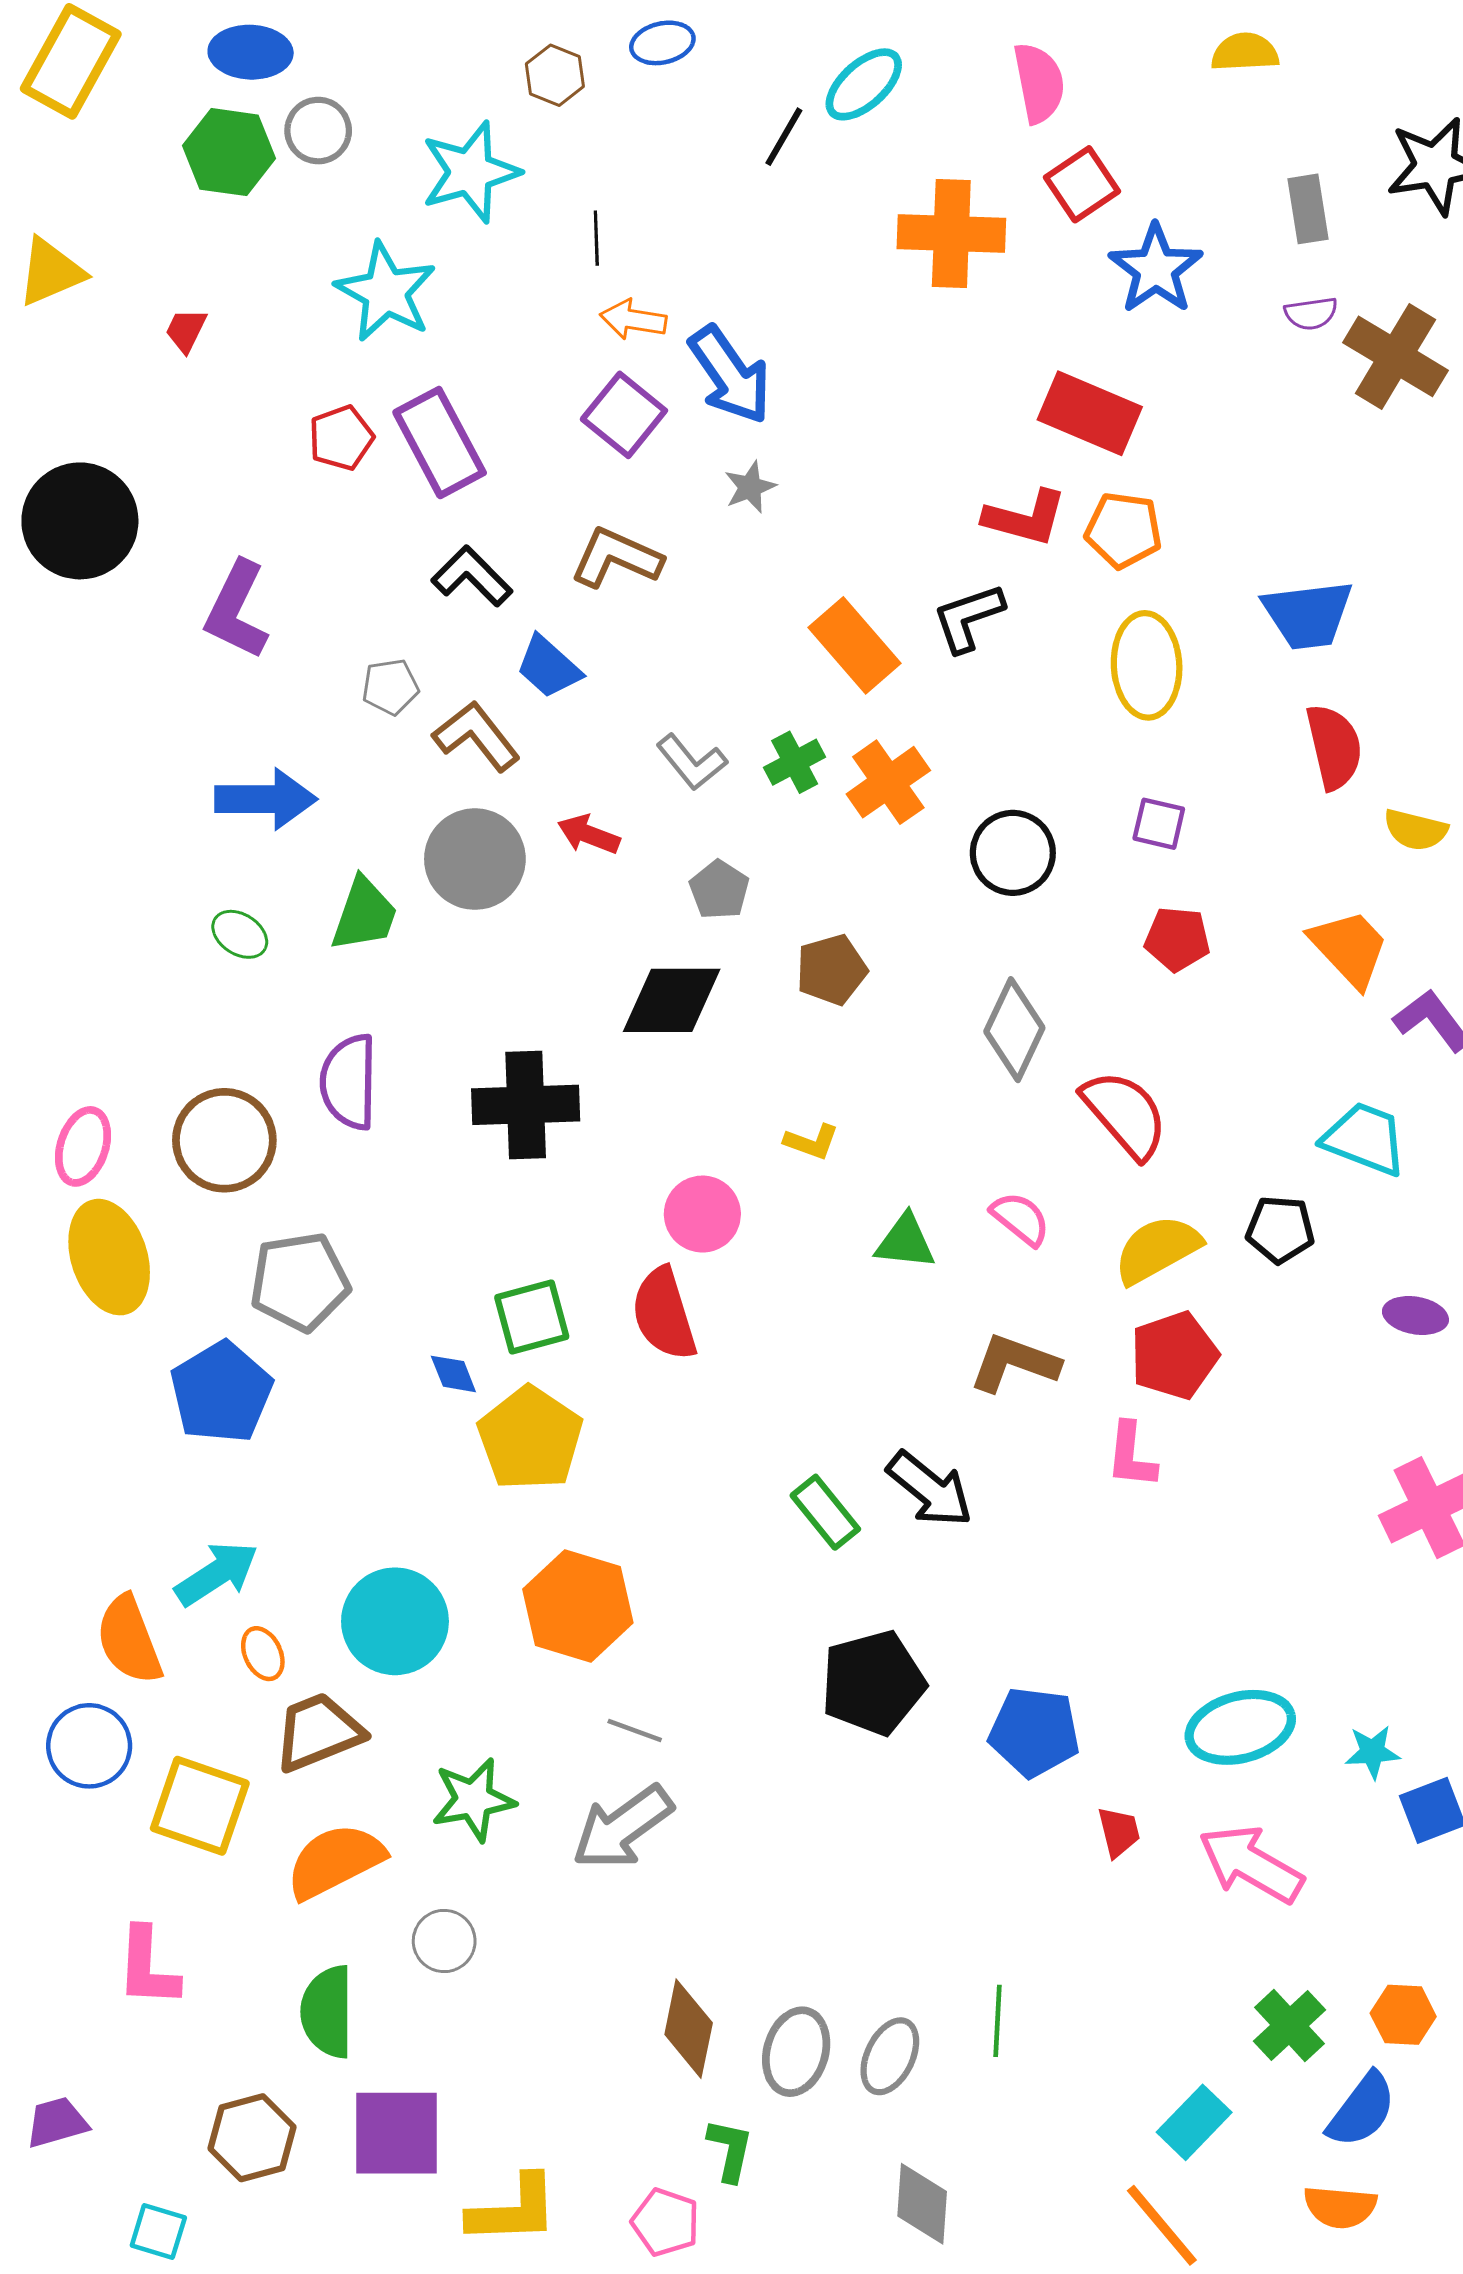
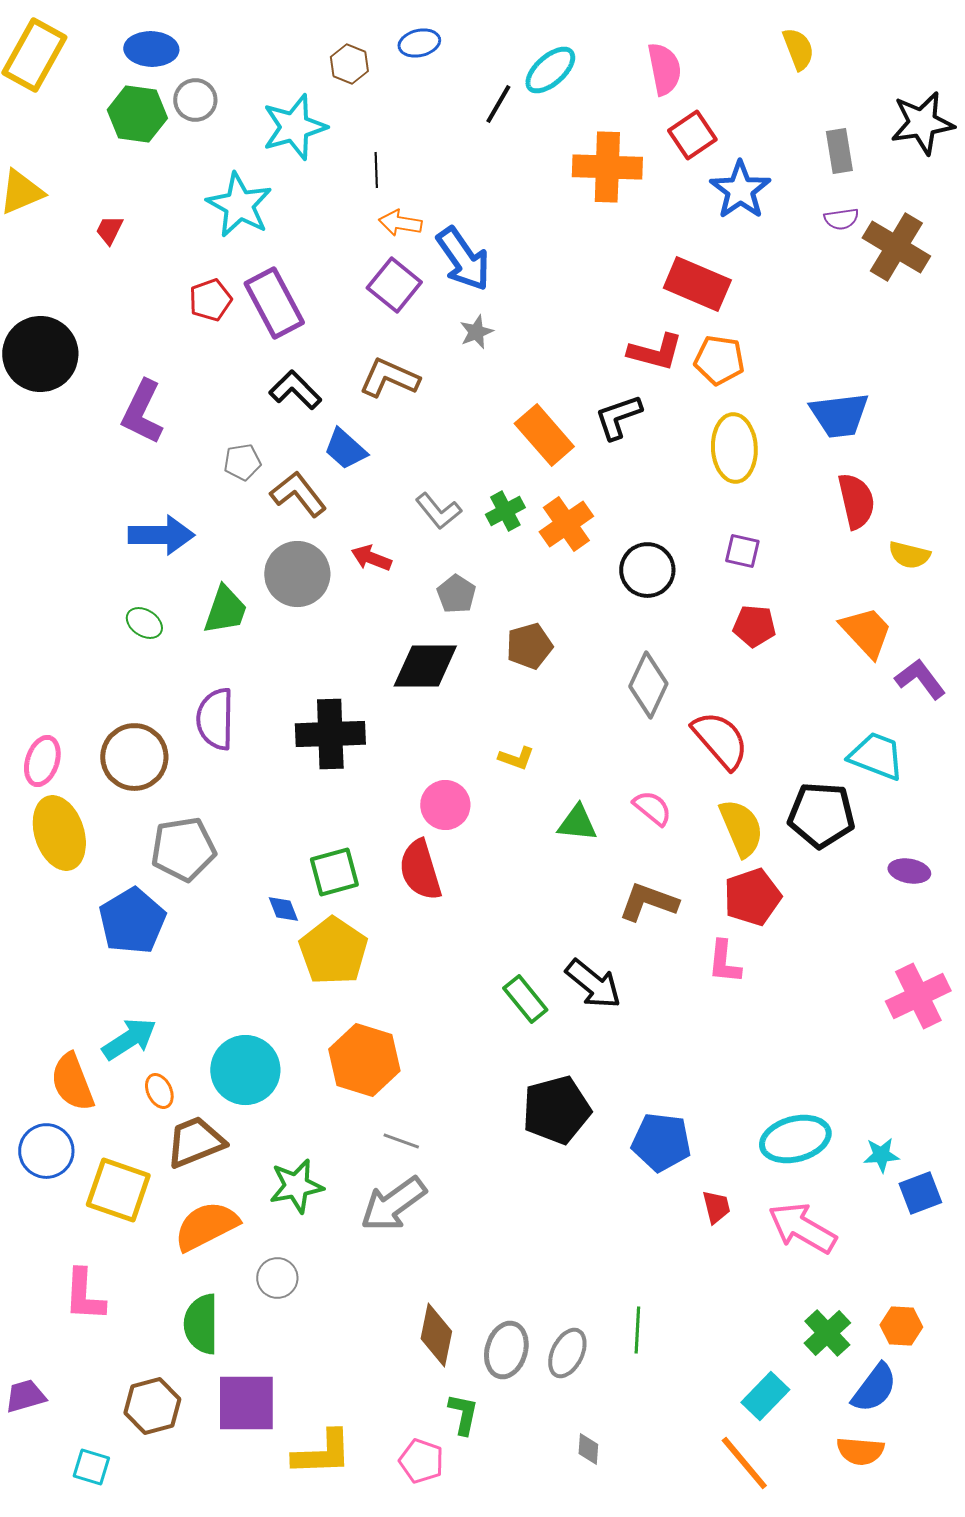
yellow semicircle: (1245, 52) -> (798, 49), turned 72
black pentagon: (1280, 1229) -> (821, 815), size x1.5
yellow semicircle: (1157, 1249) -> (741, 828), turned 96
gray diamond: (922, 2204) -> (588, 1449), size x0.6

